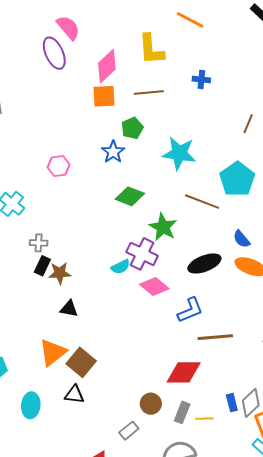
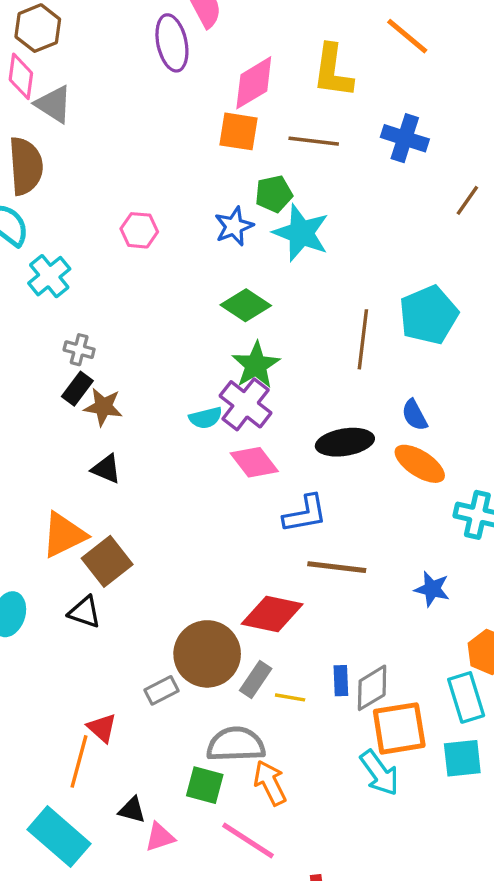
blue cross: (201, 79) -> (405, 138), size x1.5
brown line: (248, 124) -> (467, 200), moved
cyan star: (179, 153) -> (301, 233), moved
brown line: (202, 202) -> (363, 339), turned 64
green star: (163, 227) -> (256, 365), moved
brown circle: (151, 404) -> (207, 654), size x1.8

